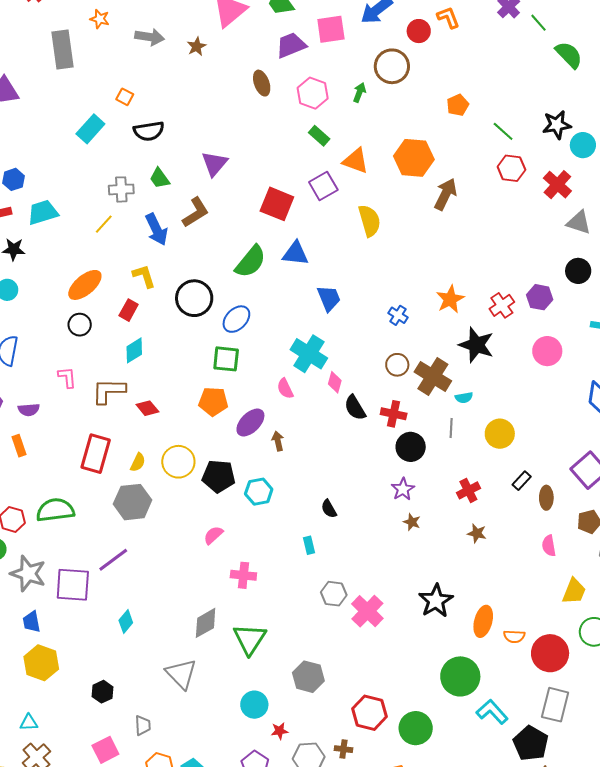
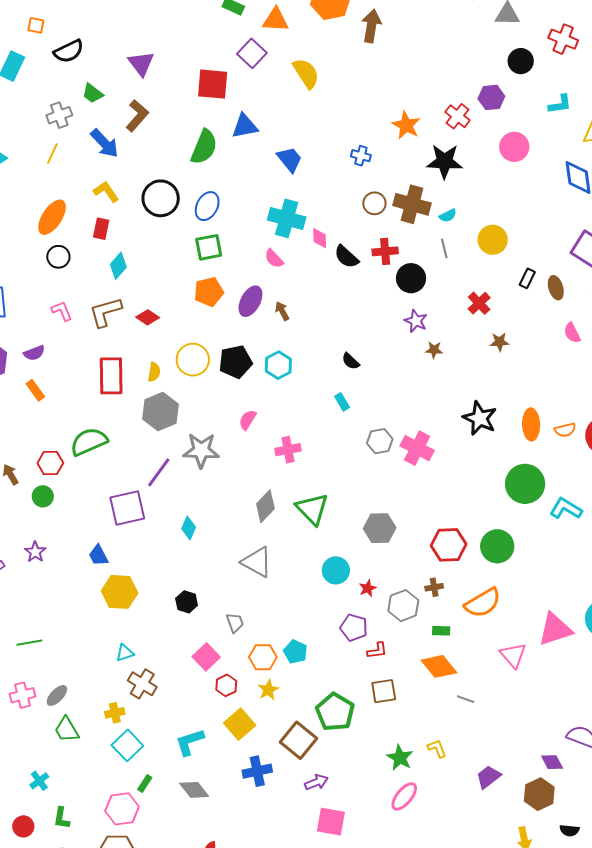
gray star: (28, 574) -> (201, 450), moved

